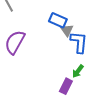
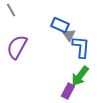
green arrow: (78, 71) -> (80, 76), size x1.5

